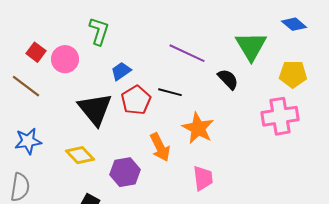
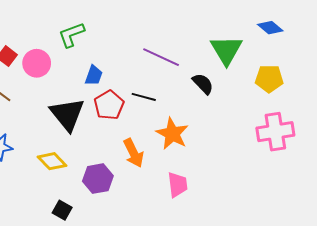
green L-shape: (99, 31) -> (71, 35), turned -128
blue trapezoid: (121, 71) -> (94, 75), turned 145
pink cross: (280, 116) -> (275, 132), moved

